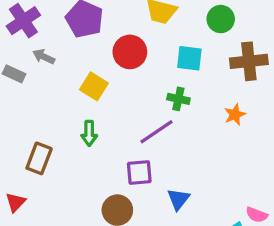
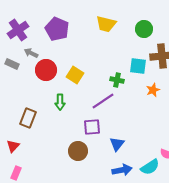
red circle: (130, 52) -> (46, 70), moved
cyan square: (189, 58) -> (138, 66), moved
yellow square: (94, 86) -> (75, 75), moved

